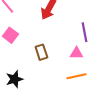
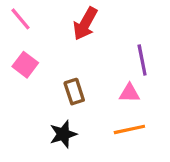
black star: (14, 79) -> (63, 134), moved

